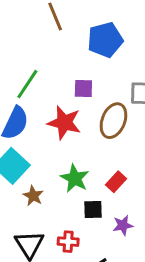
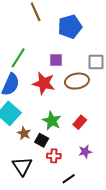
brown ellipse: (113, 121) -> (77, 81), turned 60
black square: (93, 210) -> (42, 140), moved, turned 32
red cross: (68, 242) -> (54, 156), moved

